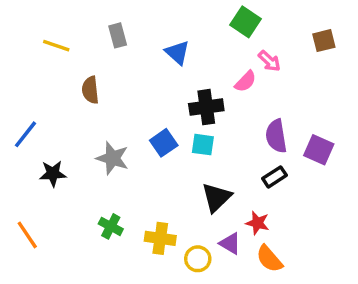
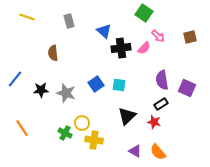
brown square: (324, 41) -> (190, 37), moved
yellow line: (56, 46) -> (27, 17), moved
black cross: (206, 107) -> (121, 48), moved
black star: (53, 174) -> (41, 90), moved
red star: (257, 223) -> (154, 122), moved
orange line: (27, 235) -> (22, 128), moved
purple triangle: (230, 243) -> (135, 151), moved
yellow circle: (198, 259) -> (82, 123), moved

